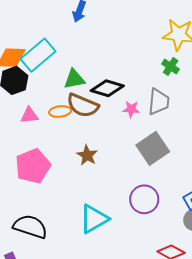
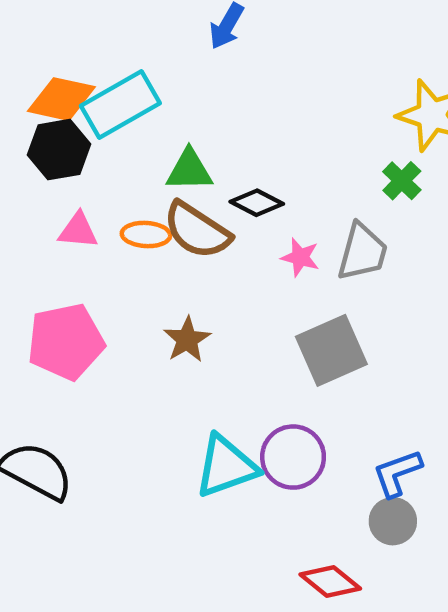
black diamond: (107, 88) -> (257, 203), size x0.7
cyan triangle: (94, 219) -> (226, 466), moved

